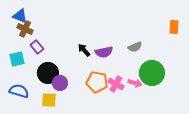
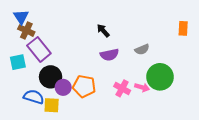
blue triangle: (20, 16) -> (21, 17), turned 35
purple rectangle: (37, 47) -> (39, 49), size x1.6
black arrow: (84, 50) -> (103, 31), moved
orange pentagon: (97, 82) -> (84, 86), moved
blue semicircle: (19, 91) -> (34, 97), moved

